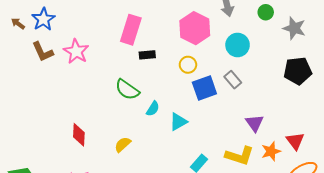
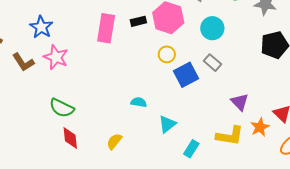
blue star: (43, 19) -> (41, 27), moved
black rectangle: (147, 55) -> (138, 21), moved
green semicircle: (127, 90) -> (62, 108), moved
cyan semicircle: (153, 109) -> (139, 102), turned -105
cyan triangle: (178, 122) -> (167, 124), moved

